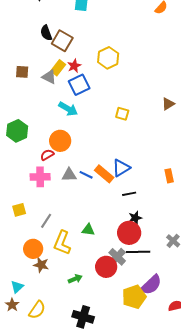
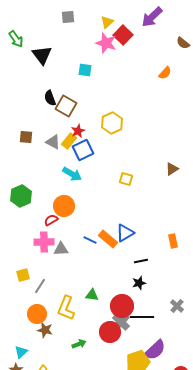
yellow rectangle: (58, 68) -> (69, 141), moved
gray triangle: (69, 175) -> (61, 249), moved
black line: (129, 194) -> (141, 261), moved
gray line: (46, 221) -> (40, 286), moved
red circle: (129, 233) -> (122, 306), moved

